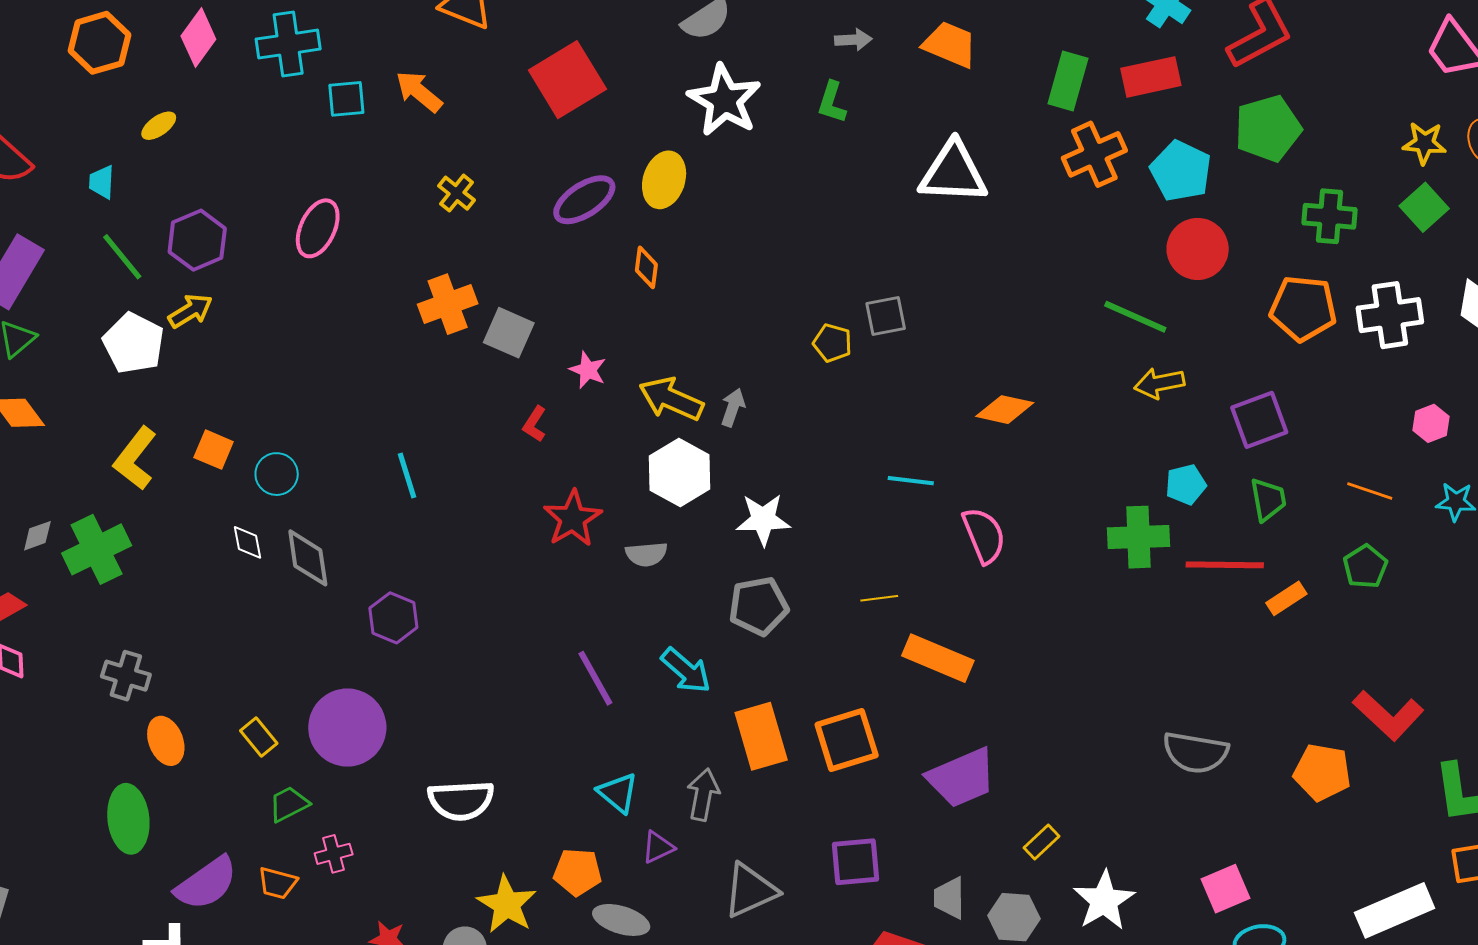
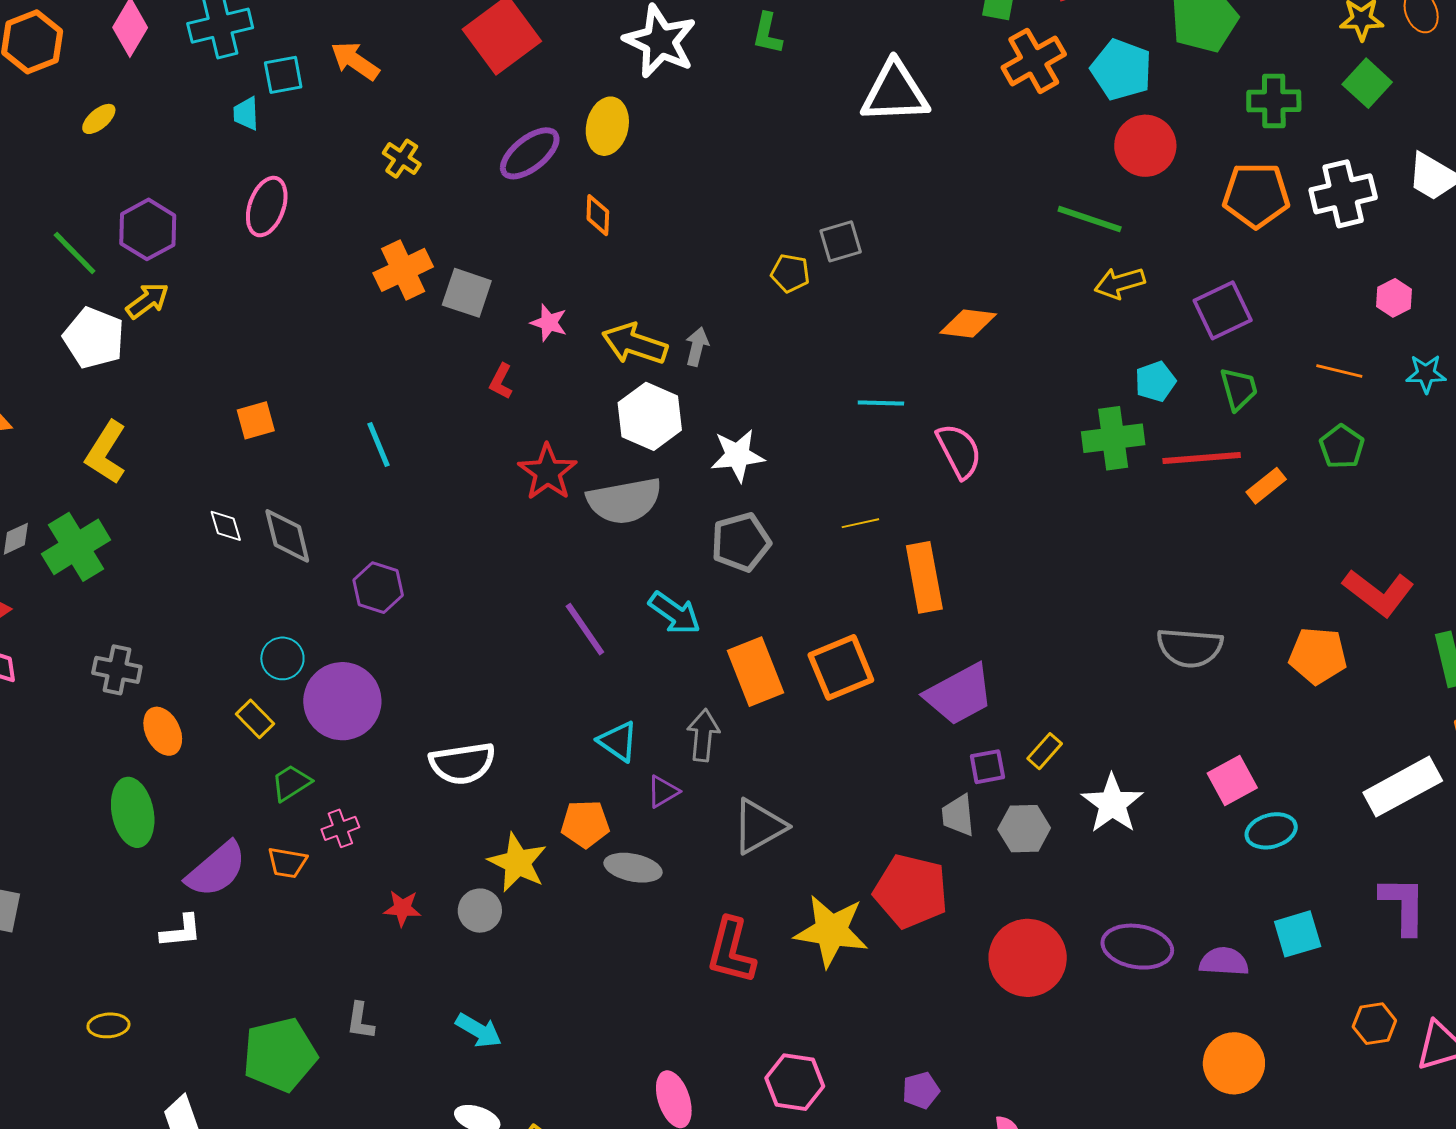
cyan trapezoid: (102, 182) -> (246, 114), moved
orange square: (214, 450) -> (256, 420), moved, turned -33
cyan circle: (277, 474) -> (282, 658), moved
gray semicircle: (646, 554) -> (624, 501), size x1.8
orange rectangle: (938, 658) -> (924, 577), turned 62
purple square: (856, 862) -> (987, 767), moved, size x0.7

